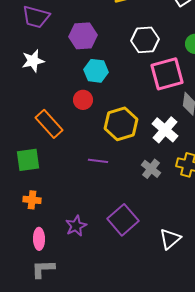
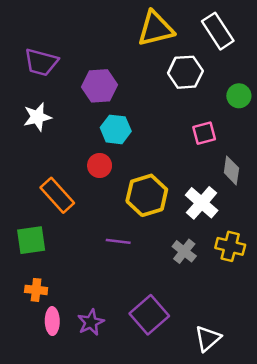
white hexagon: (145, 40) -> (185, 72), moved
pink square: (167, 74) -> (204, 133), size x0.6
pink ellipse: (39, 239) -> (52, 321), moved

